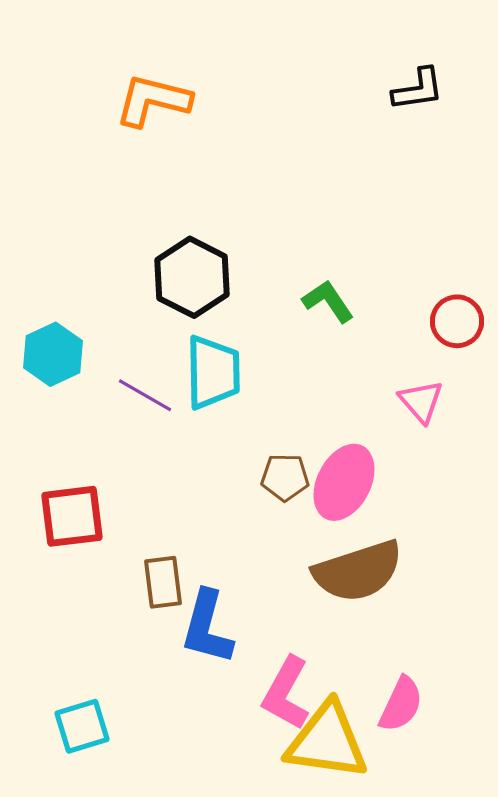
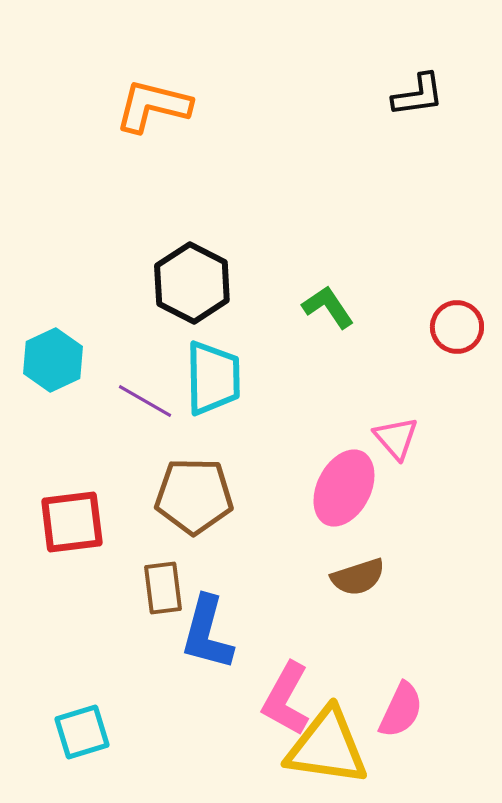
pink triangle: (421, 401) -> (396, 438), moved
brown pentagon: (285, 477) -> (194, 496), moved, size x1.6
brown semicircle: (358, 571) -> (358, 577), size x0.6

